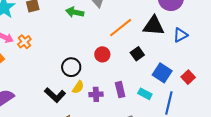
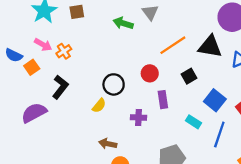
yellow semicircle: (78, 87) -> (99, 106), moved
purple rectangle: (120, 90) -> (163, 100), moved
black L-shape: (55, 95) -> (60, 87), moved, turned -100

